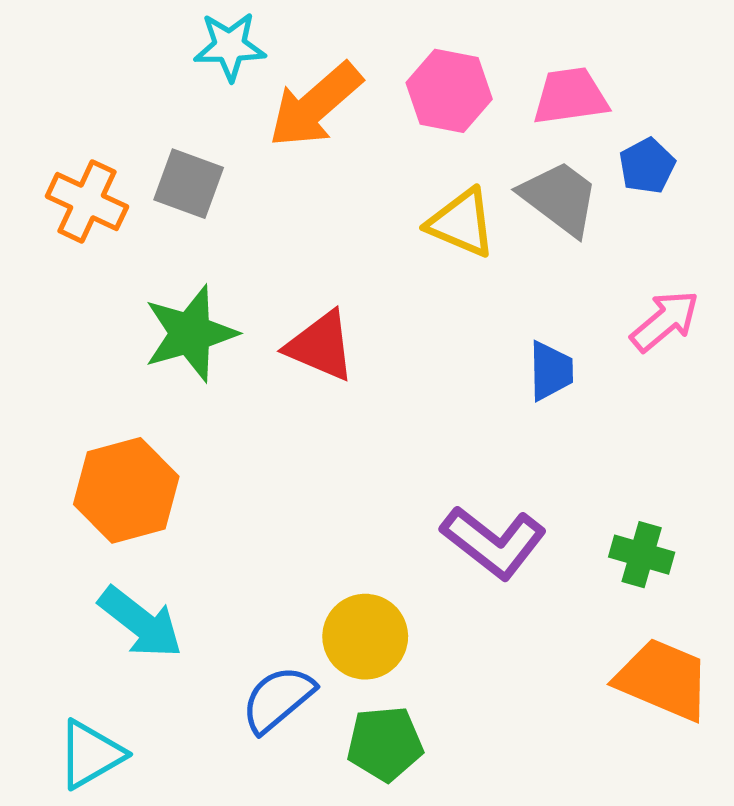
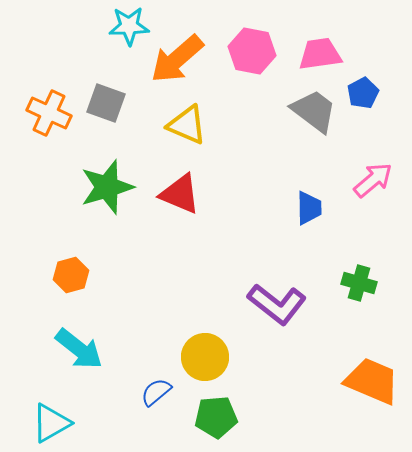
yellow triangle: (462, 223) -> (187, 125), moved
orange hexagon: (126, 490) -> (71, 275), size x0.6
green cross: (642, 555) -> (359, 283), moved
blue semicircle: (278, 699) -> (156, 392), size x0.7

